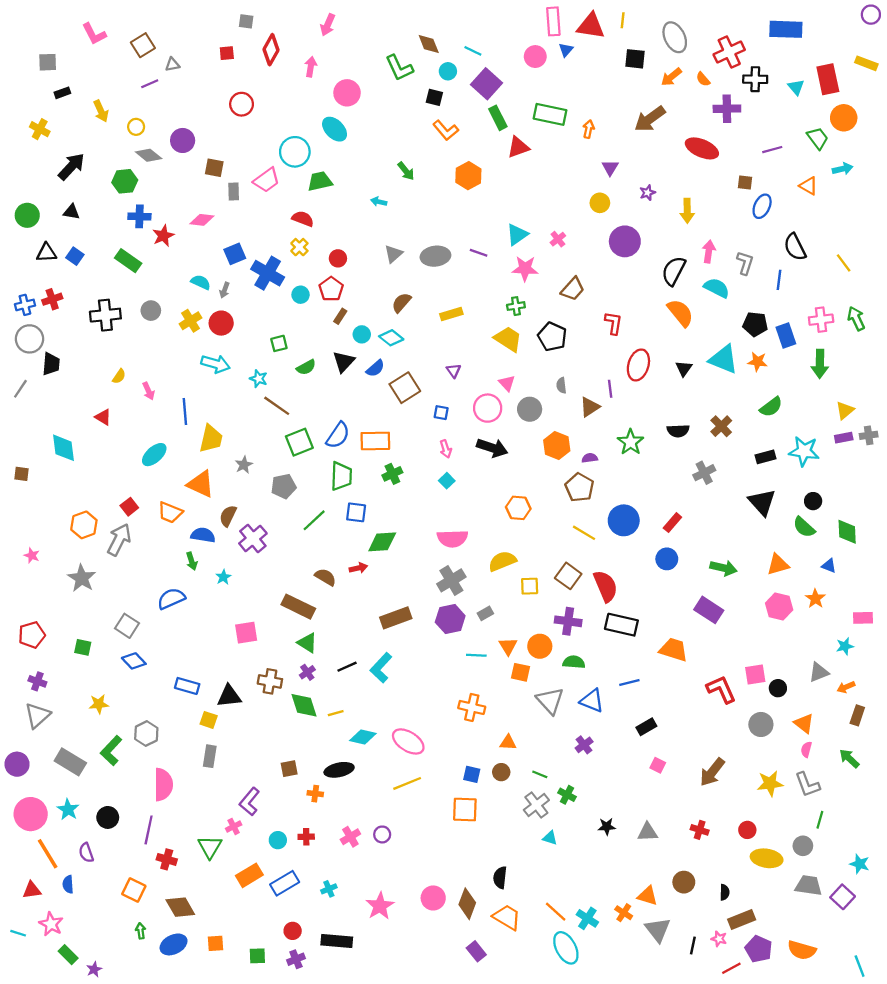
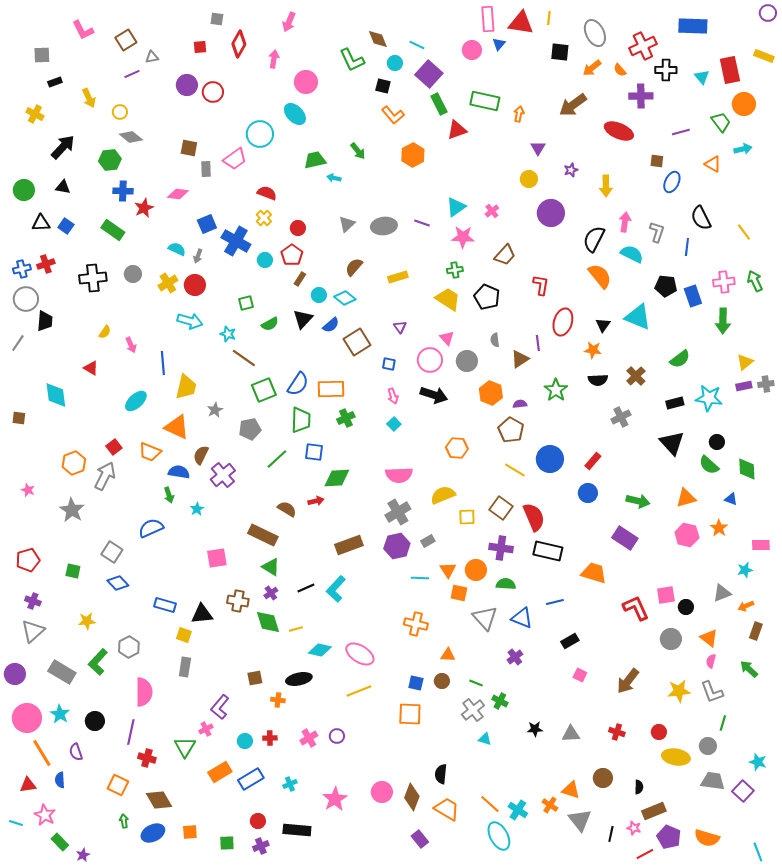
purple circle: (183, 140) -> (187, 85), moved
green trapezoid: (320, 181) -> (315, 160), moved
orange star: (758, 362) -> (593, 350), moved

